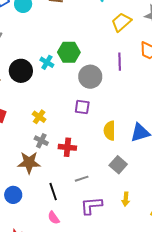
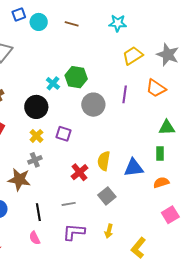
black circle: (21, 71) -> (36, 107), moved
purple square: (82, 107) -> (64, 134), moved
gray cross: (41, 141) -> (35, 160), turned 32
red cross: (67, 147) -> (79, 172), moved, turned 36

